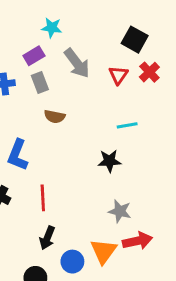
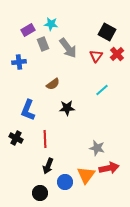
purple rectangle: (34, 56) -> (28, 30), moved
gray rectangle: (40, 82) -> (43, 44), moved
brown semicircle: (55, 117) -> (53, 84), turned -48
cyan line: (127, 125) -> (102, 90), turned -32
black star: (109, 161) -> (67, 108), moved

